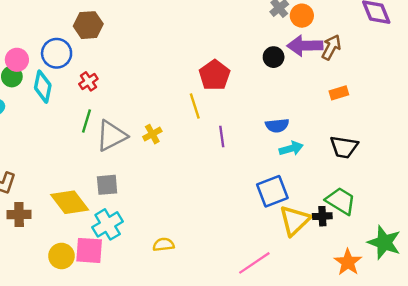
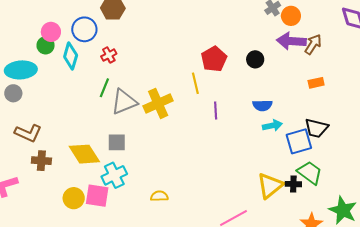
black circle: (274, 57) -> (255, 59), moved
yellow cross: (152, 134) -> (158, 103), size x1.8
blue square: (272, 191) -> (299, 141), moved

